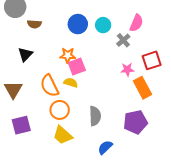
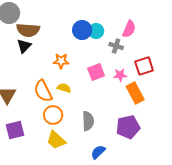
brown semicircle: (34, 24) -> (28, 30), size x1.6
blue circle: (78, 24) -> (82, 30), moved
gray cross: (123, 40) -> (116, 46), turned -32
black triangle: (25, 54) -> (24, 46), moved
pink square: (77, 66) -> (96, 72), moved

